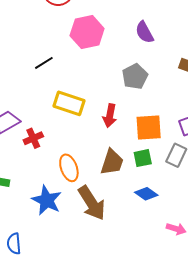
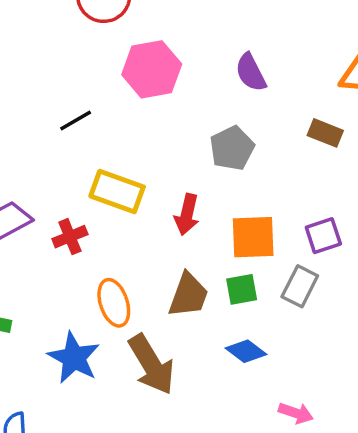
red cross: (33, 138) -> (70, 237), moved

